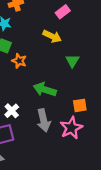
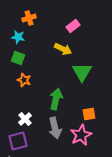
orange star: (19, 61) -> (24, 80), moved
green triangle: (72, 61) -> (82, 72), size x1.5
green arrow: (45, 90) -> (56, 99), turned 85

